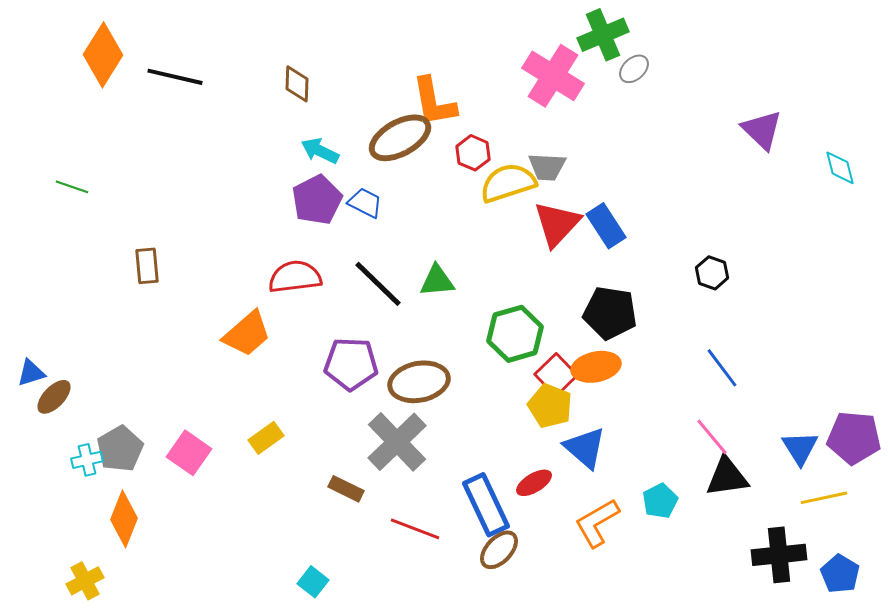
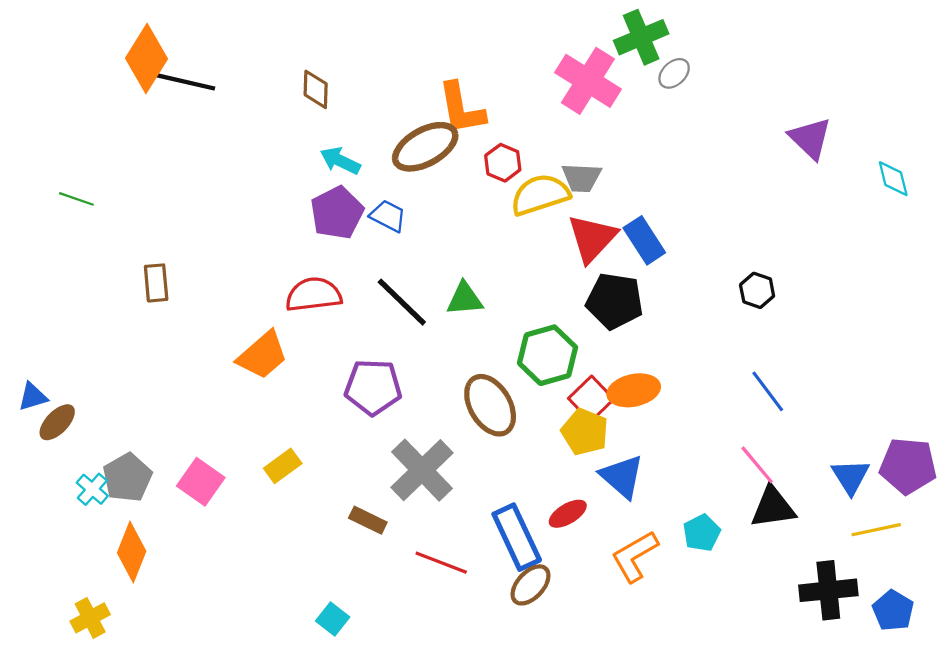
orange diamond: (103, 55) -> (147, 58), moved
black pentagon: (610, 313) -> (615, 301), moved
brown ellipse: (419, 382) -> (490, 405), moved, turned 70
cyan cross: (87, 460) -> (92, 489), turned -36

